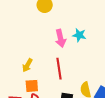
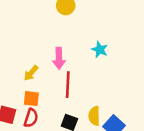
pink arrow: (61, 38) -> (59, 58), moved

